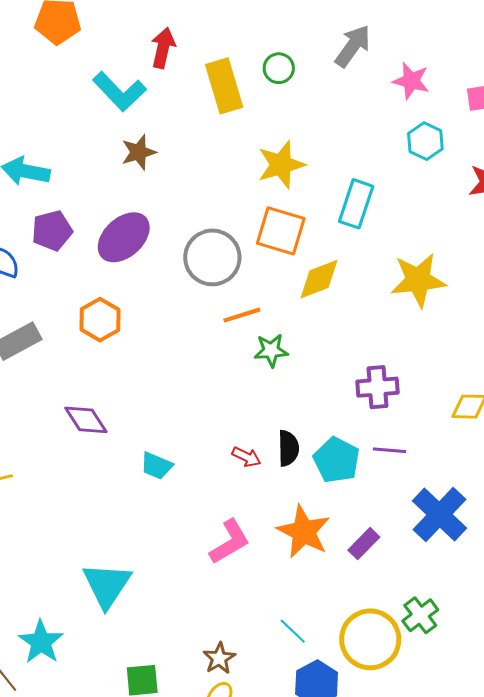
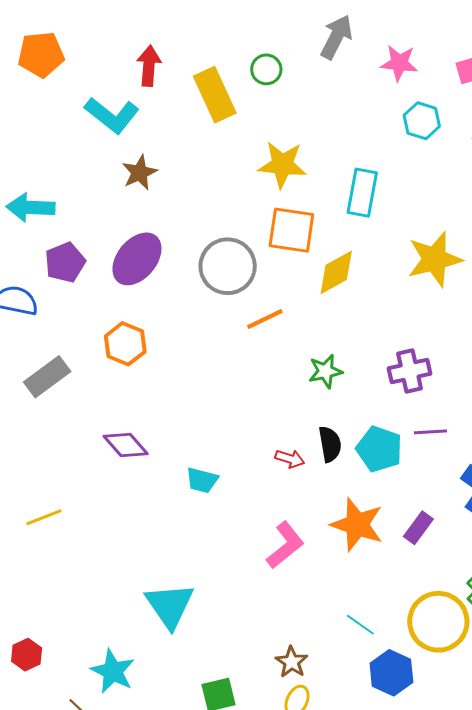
yellow star: (281, 165) -> (282, 165), turned 30
green star: (271, 350) -> (325, 371), moved

